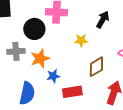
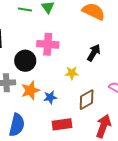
blue star: (53, 76) -> (50, 97), moved

